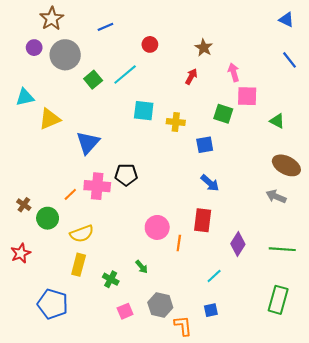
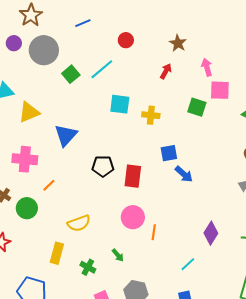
blue square: (205, 145) -> (169, 153), moved
pink cross: (97, 186) -> (25, 159), moved
red rectangle: (203, 220) -> (133, 176), moved
yellow semicircle: (82, 234) -> (79, 223), moved

